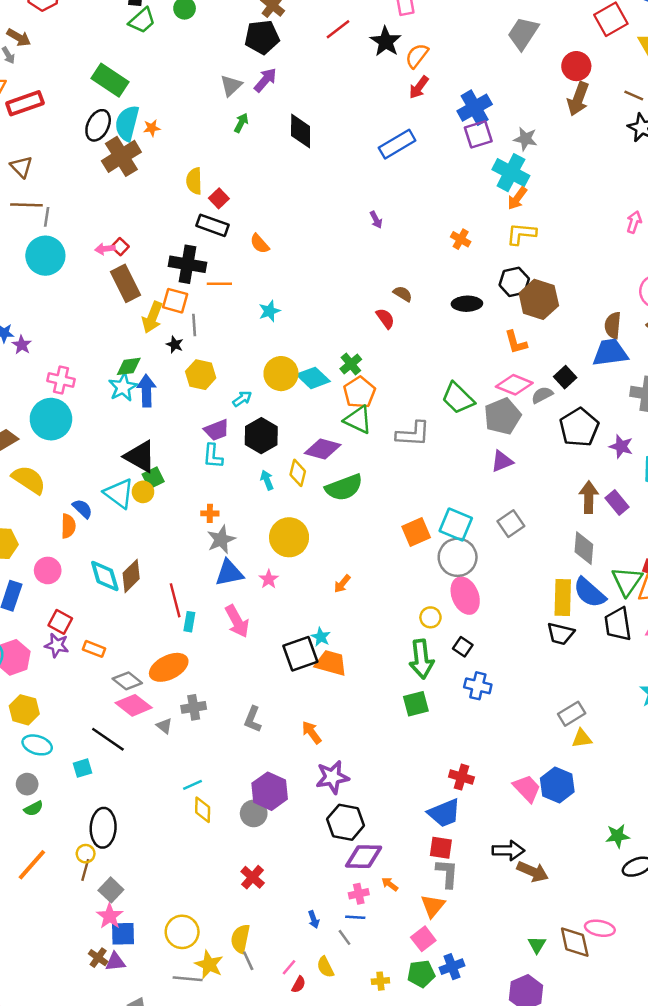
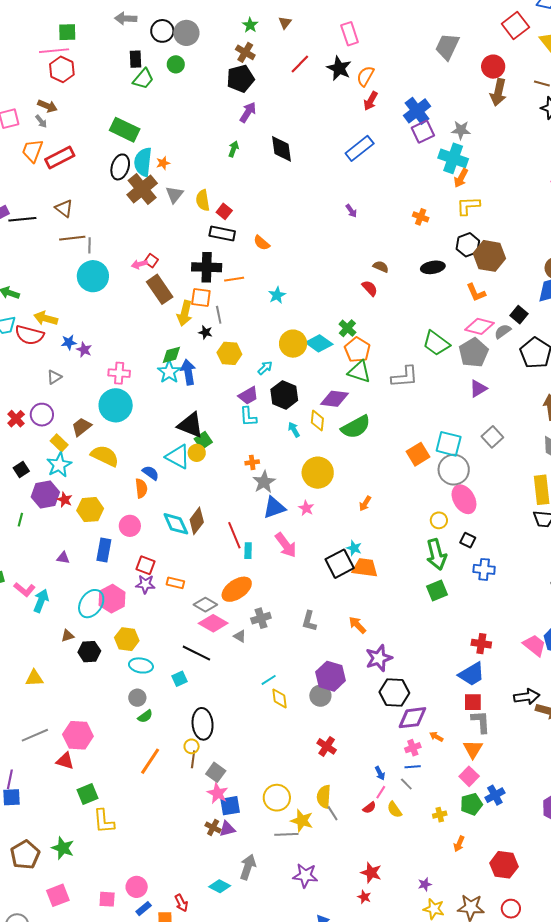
gray triangle: (231, 85) -> (174, 195), moved
pink line: (289, 967) -> (381, 792), moved
red semicircle: (299, 984) -> (369, 808), moved, turned 32

